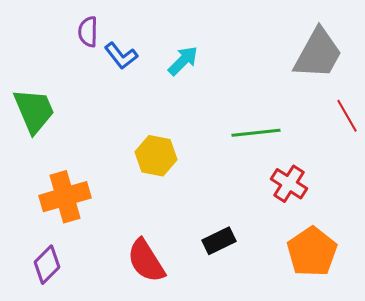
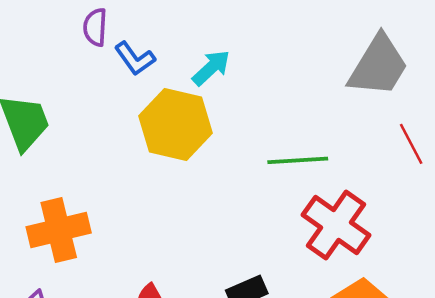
yellow hexagon: (156, 156) -> (176, 125), moved, size x1.4
red cross: (289, 184) -> (336, 225), size x1.5

